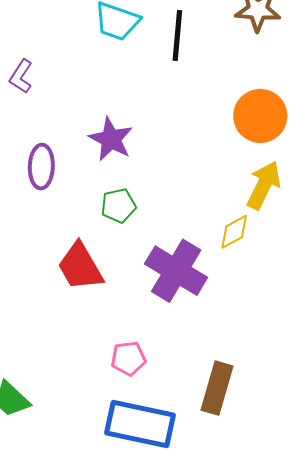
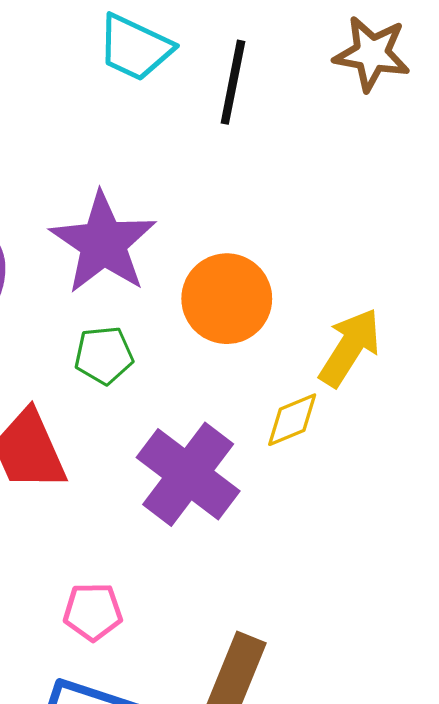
orange circle: (260, 116) -> (227, 299), moved
purple star: (111, 139) -> (103, 243), size x1.4

